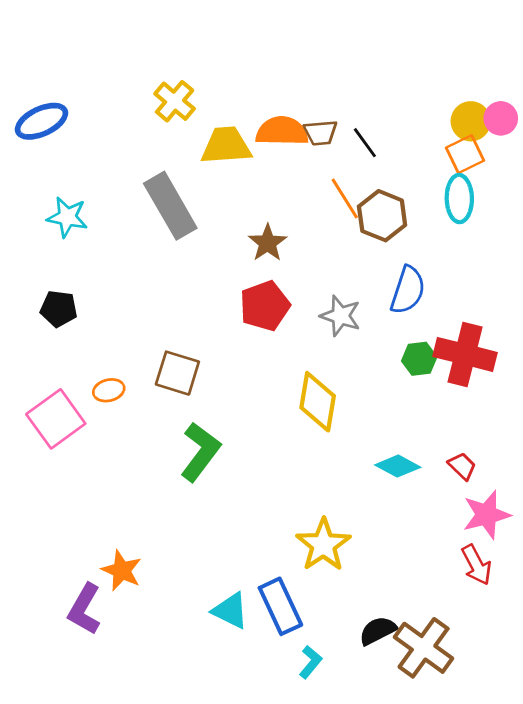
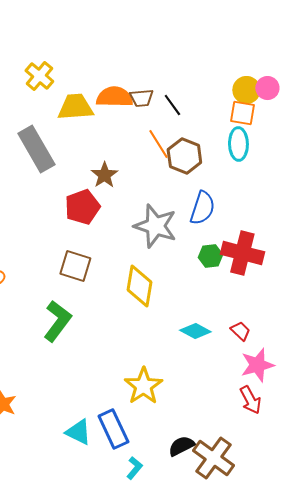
orange square: (465, 154) -> (242, 113), turned 36
red pentagon: (265, 306) -> (82, 207), moved
gray star: (341, 316) -> (155, 226), size x1.5
brown square: (177, 373) -> (75, 266), moved

